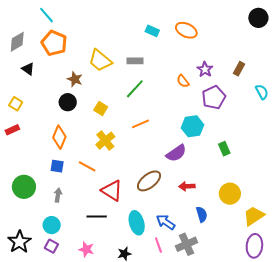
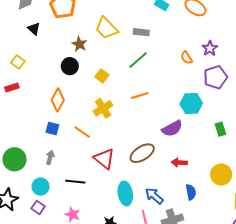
green circle: (24, 187) -> (15, 159), moved
black line: (97, 216) -> (75, 182), moved

